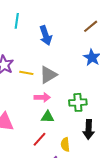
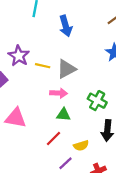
green cross: (78, 102) -> (97, 101), turned 30
yellow semicircle: (65, 145) -> (81, 146), turned -104

